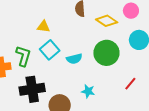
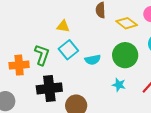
cyan star: (88, 91) -> (119, 85), moved

